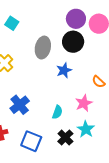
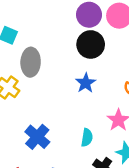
gray ellipse: (43, 48) -> (31, 62), moved

